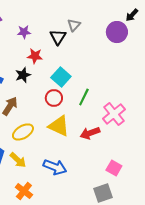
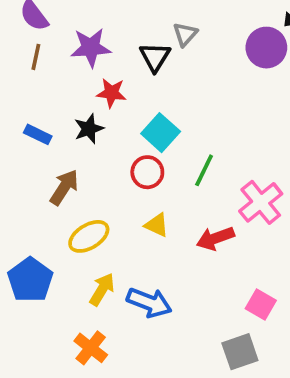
purple star: (24, 32) -> (91, 48), size x1.5
yellow triangle: (59, 126) -> (157, 225), size x0.6
yellow arrow: (18, 160) -> (102, 289), moved, turned -102

